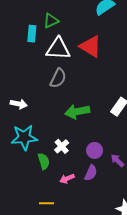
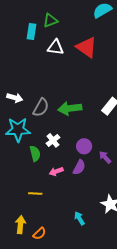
white triangle: (58, 49) -> (56, 47), size x0.7
gray semicircle: (58, 78) -> (41, 108), moved

